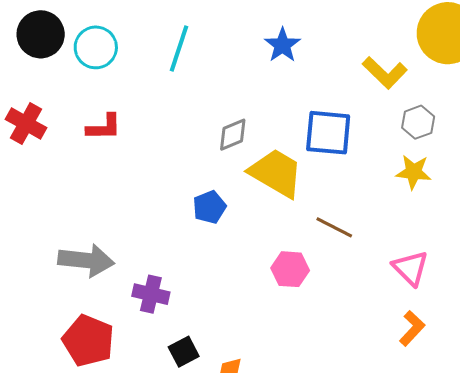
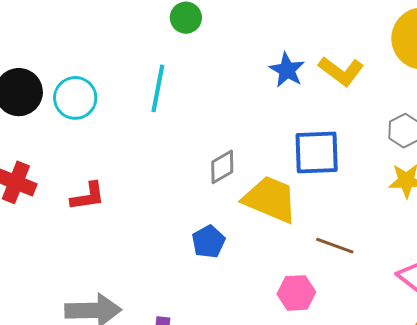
blue star: (282, 45) -> (287, 70), moved
yellow L-shape: (385, 73) -> (341, 71), moved
red L-shape: (104, 127) -> (88, 196), moved

